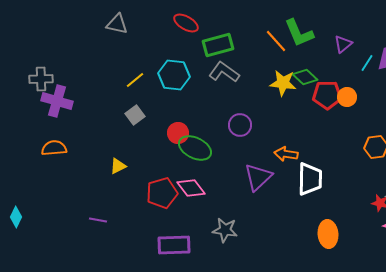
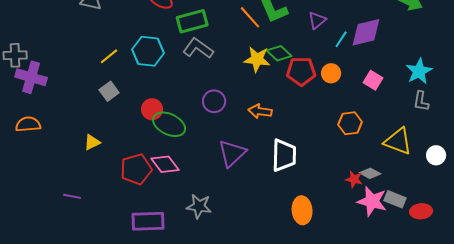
orange circle: (347, 97) -> (331, 73), moved
orange arrow: (286, 154) -> (260, 111), moved

